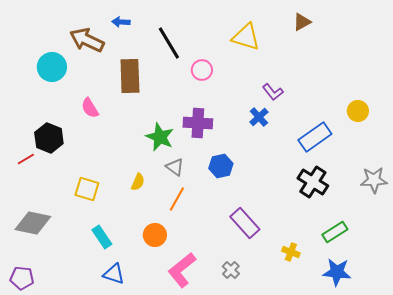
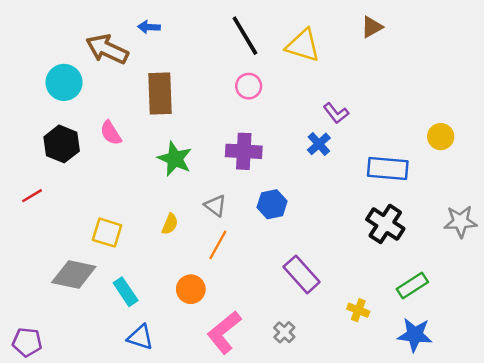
black line: (169, 43) -> (245, 36), moved
green star: (160, 137) -> (175, 159), moved
blue rectangle: (315, 137) -> (388, 169), turned 40
black hexagon: (49, 138) -> (62, 144), moved
gray diamond: (33, 223) -> (74, 274), moved

